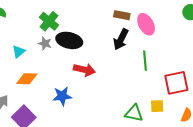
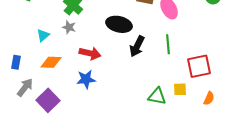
black arrow: (121, 39) -> (137, 46), moved
black ellipse: (69, 40) -> (119, 24), moved
red arrow: (84, 70) -> (90, 53), moved

